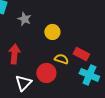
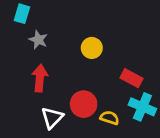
gray star: (24, 19) -> (38, 40), moved
yellow semicircle: (61, 59) -> (110, 118), moved

